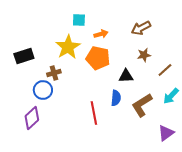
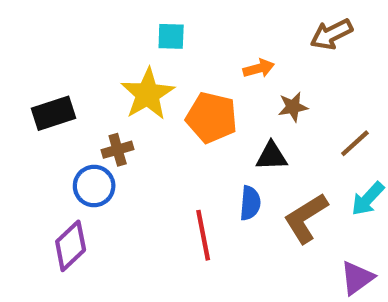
brown arrow: (141, 28) -> (331, 34), moved
orange arrow: (101, 34) -> (259, 68), moved
brown star: (144, 55) -> (293, 107), moved

